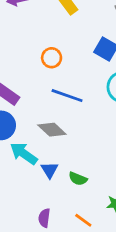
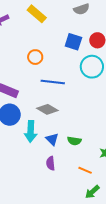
cyan arrow: (24, 154) -> (31, 131), turned -110
purple semicircle: (44, 218) -> (51, 163), moved

